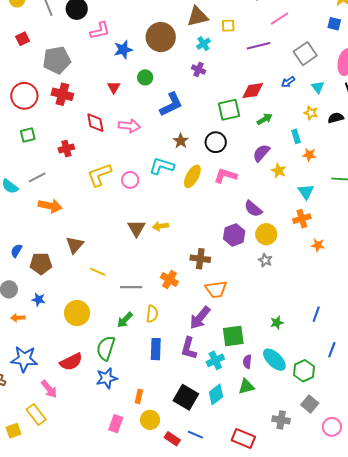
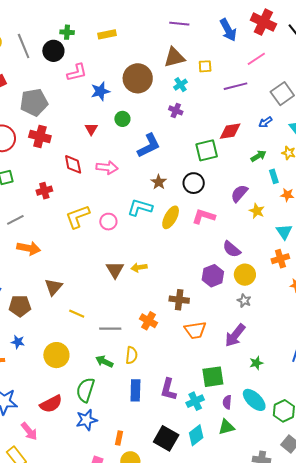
green arrow: (265, 119) -> (258, 156), moved
purple arrow: (200, 318) -> (235, 335), moved
green arrow: (125, 320) -> (104, 361), turned 72

